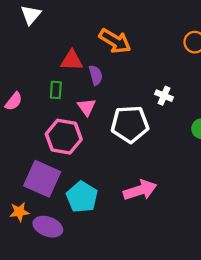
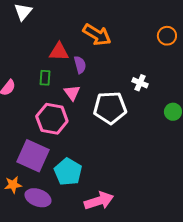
pink arrow: (140, 190) -> (99, 201), moved

